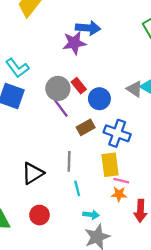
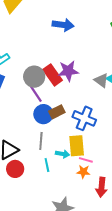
purple star: (74, 43) -> (68, 71), moved
red rectangle: (79, 86) -> (53, 75), size x1.5
blue circle: (99, 99) -> (43, 114), moved
red circle: (40, 215) -> (15, 169), moved
cyan arrow: (91, 215) -> (62, 154), moved

